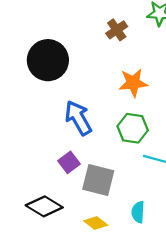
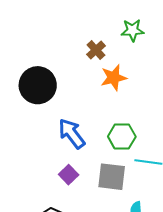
orange star: (133, 83) -> (114, 78), moved
gray square: (98, 180) -> (112, 177), moved

